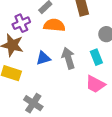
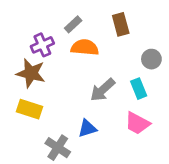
blue triangle: (43, 58) -> (87, 128), moved
gray arrow: (68, 58) -> (103, 90), turned -115

